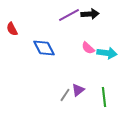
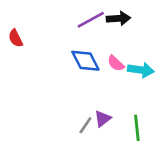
blue diamond: (44, 48) -> (85, 61), moved

